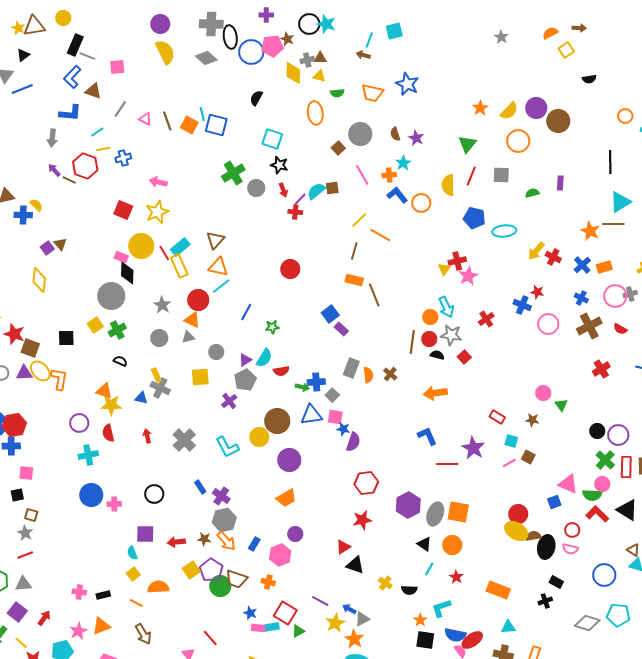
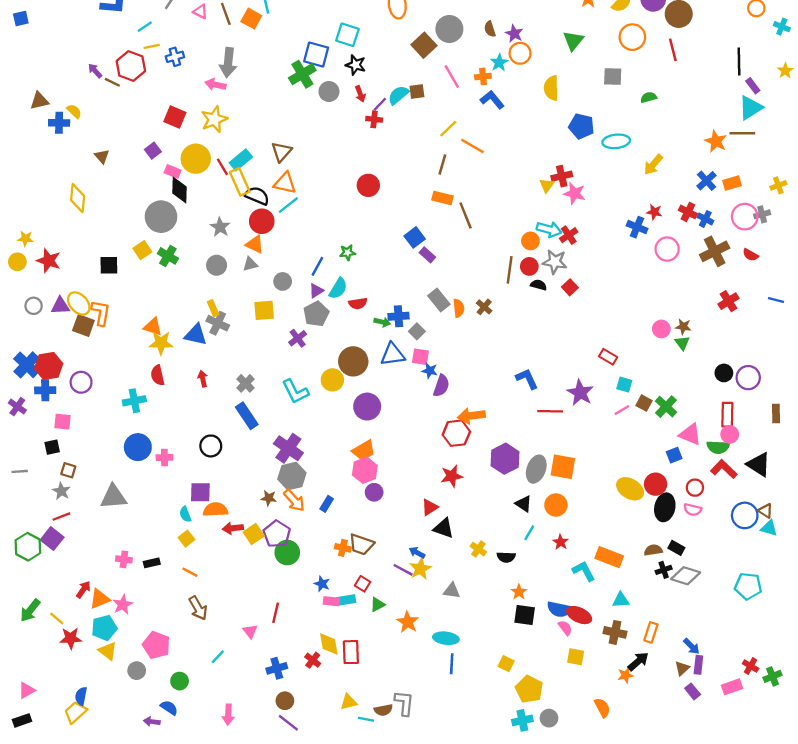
blue square: (216, 125) -> (316, 54), moved
gray arrow: (52, 138) -> (228, 63), moved, size x1.4
brown square: (338, 148) -> (424, 45), size x1.5
red line: (471, 176) -> (673, 50), moved, turned -36
purple rectangle: (560, 183) -> (753, 86), moved, turned -40
orange circle: (421, 203) -> (520, 53), moved
purple square: (47, 248) -> (153, 151), moved
red cross: (553, 257) -> (688, 212), moved
pink star: (468, 276) -> (574, 193), turned -30
cyan arrow: (446, 307) -> (549, 229), turned -50
blue line: (246, 312) -> (317, 266), moved
red cross: (486, 319) -> (569, 235), moved
green cross: (117, 330) -> (168, 256), turned -30
brown square: (30, 348) -> (83, 325), moved
black semicircle: (120, 361) -> (257, 196), moved, size x1.5
gray rectangle: (351, 368) -> (439, 300), turned -60
orange arrow: (435, 393) -> (471, 416), moved
blue triangle: (141, 398) -> (196, 335), size x1.5
brown star: (532, 420) -> (683, 327), moved
purple circle: (79, 423) -> (81, 382), moved
gray cross: (184, 440) -> (246, 383), size x0.7
green cross: (605, 460) -> (666, 407), moved
red rectangle: (626, 467) -> (727, 415), moved
blue rectangle: (200, 487) -> (247, 416), moved, size x1.6
purple cross: (221, 496) -> (288, 448), size x1.4
red circle: (518, 514) -> (656, 484), moved
brown semicircle: (533, 536) -> (653, 550), moved
red arrow: (176, 542) -> (233, 528), moved
pink hexagon: (280, 555) -> (365, 470), moved
blue circle: (604, 575) -> (745, 515), moved
brown trapezoid: (236, 579) -> (361, 544), moved
gray triangle: (23, 584) -> (114, 497), moved, size x1.4
orange semicircle: (158, 587) -> (215, 510), moved
cyan L-shape: (441, 608) -> (584, 571), moved, turned 80
blue arrow: (349, 609) -> (417, 552), moved
purple square: (17, 612) -> (52, 539), moved
red square: (285, 613) -> (363, 584), size x0.6
gray triangle: (362, 619) -> (452, 591), turned 35
yellow star: (335, 623) -> (420, 569), moved
gray diamond: (587, 623) -> (686, 576), moved
orange triangle: (101, 626) -> (100, 599), moved
red line: (210, 638) -> (276, 613), turned 54
orange star: (354, 639) -> (408, 622), moved
red ellipse: (472, 640) -> (579, 615), turned 60

